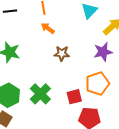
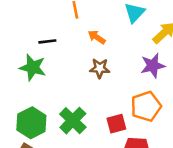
black line: (10, 11) -> (47, 41), moved
orange arrow: (48, 28) -> (97, 37), moved

